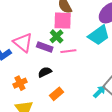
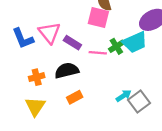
green cross: (57, 36) -> (116, 46), moved
black semicircle: (45, 72) -> (67, 70), size x1.5
cyan arrow: (100, 92) -> (124, 96), moved

